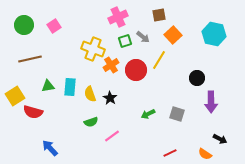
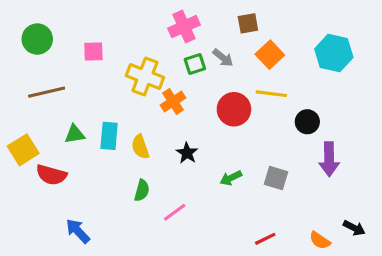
pink square: (54, 26) -> (93, 52), moved, turned 32
yellow line: (159, 60) -> (271, 94), moved, turned 66
red circle: (136, 70) -> (234, 109), moved
black star: (110, 98) -> (187, 153), moved
green semicircle: (91, 122) -> (142, 190), turned -56
black arrow: (220, 139) -> (354, 228), moved

